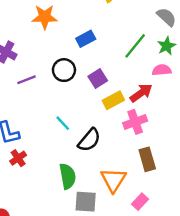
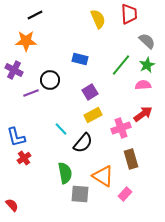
orange star: (45, 17) -> (26, 41), moved
blue rectangle: (86, 39) -> (80, 59), turned 42
black circle: (64, 70) -> (50, 80), moved
red arrow: (141, 93) -> (143, 114), moved
yellow rectangle: (113, 100) -> (93, 115), moved
orange triangle: (113, 180) -> (103, 176), turned -30

